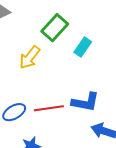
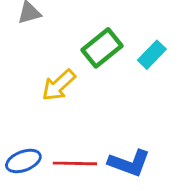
cyan rectangle: (83, 47) -> (152, 55), moved

